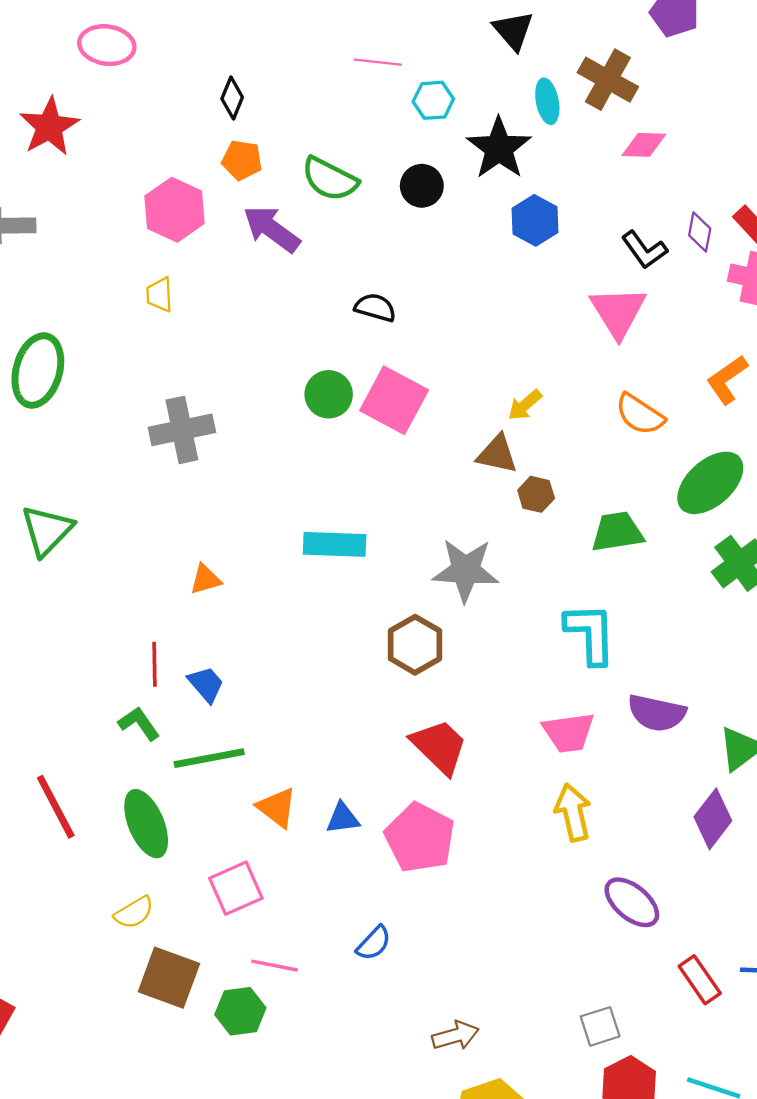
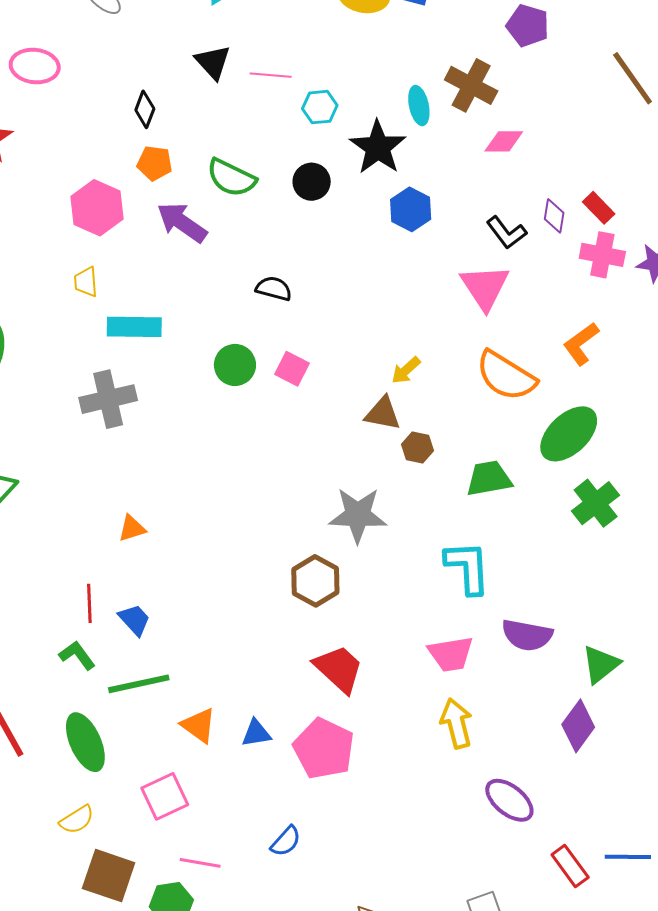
black triangle: (513, 31) -> (213, 62), moved
pink square: (394, 400) -> (292, 369), size x0.6
orange semicircle: (640, 414) -> (506, 376), size x1.4
cyan rectangle: (335, 544) -> (134, 327), moved

